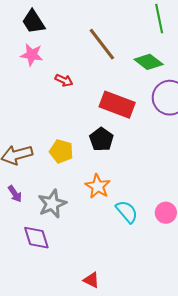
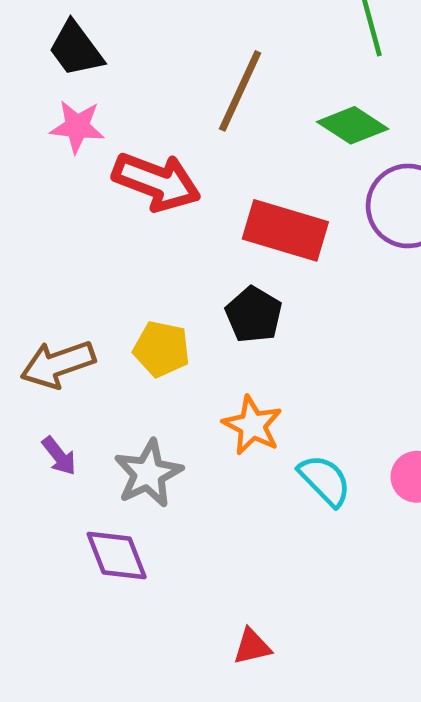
brown line: (102, 44) -> (240, 91), turned 66
red arrow: (64, 80) -> (157, 182), size x2.0
red triangle: (91, 280) -> (252, 647), turned -36

